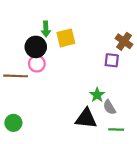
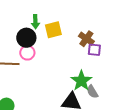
brown cross: (124, 41) -> (86, 39), moved
green star: (97, 95) -> (81, 81), size x1.5

